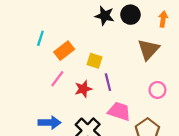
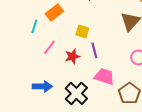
cyan line: (40, 38) -> (34, 26), moved
orange rectangle: (64, 51) -> (54, 12), moved

